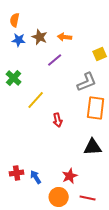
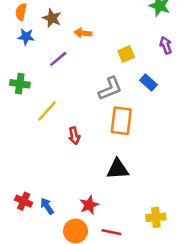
brown star: (40, 37) -> (52, 18), moved
purple line: (55, 60) -> (58, 59), moved
green cross: (14, 78) -> (20, 84), turned -35
red cross: (17, 173) -> (24, 201), turned 32

